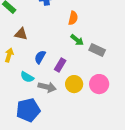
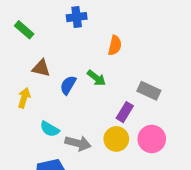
green arrow: (77, 40) -> (96, 78), moved
blue semicircle: (40, 57) -> (68, 85), moved
purple rectangle: (60, 65) -> (125, 112), moved

